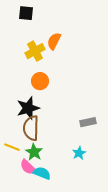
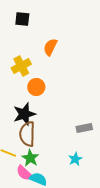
yellow cross: (35, 51) -> (21, 66), moved

